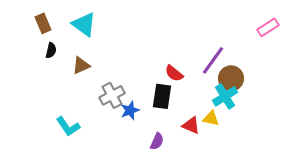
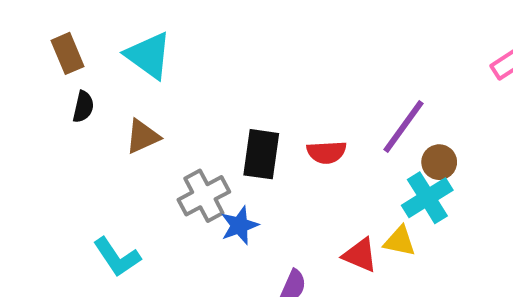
red semicircle: (174, 73) -> (326, 152), turned -42
brown circle: (231, 78) -> (439, 162), size x0.7
black rectangle: (162, 96) -> (261, 154), moved

